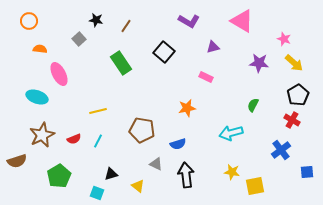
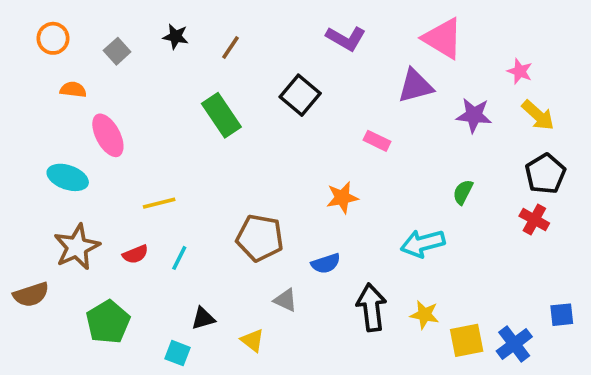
gray square: (79, 39) -> (117, 51), moved
purple triangle: (213, 47) -> (415, 86), moved, size x1.5
yellow line: (98, 111) -> (159, 203), moved
blue cross: (281, 150) -> (514, 344), moved
black arrow: (186, 175) -> (371, 307), moved

